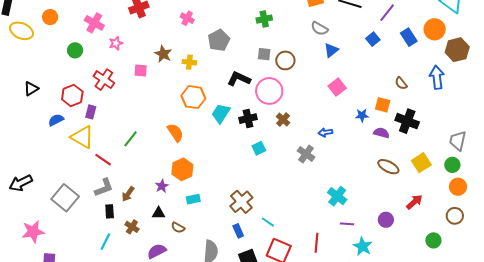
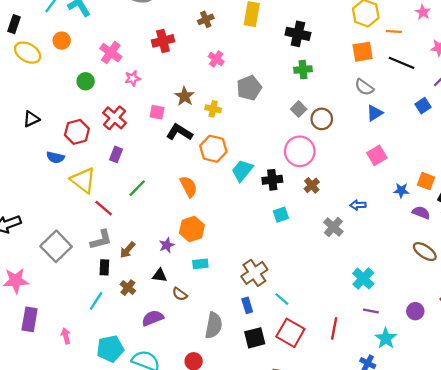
gray square: (264, 54) -> (299, 109), turned 32
black L-shape: (239, 79) -> (179, 132), moved
purple rectangle: (91, 112) -> (116, 154), moved
blue semicircle: (56, 120) -> (55, 157), turned -147

